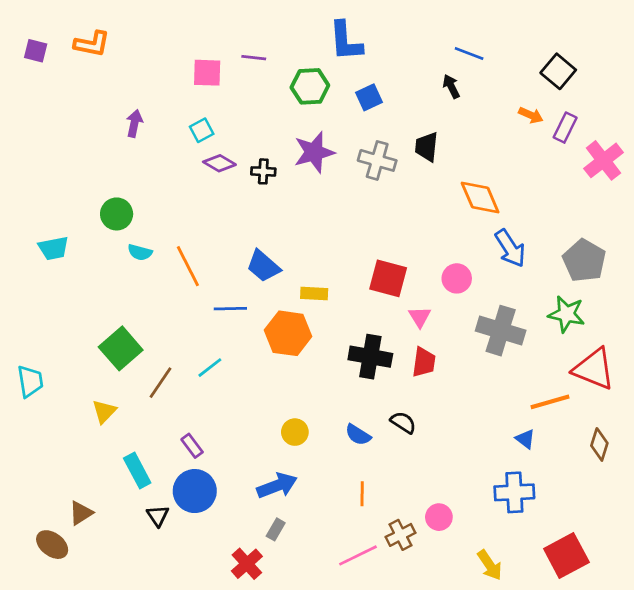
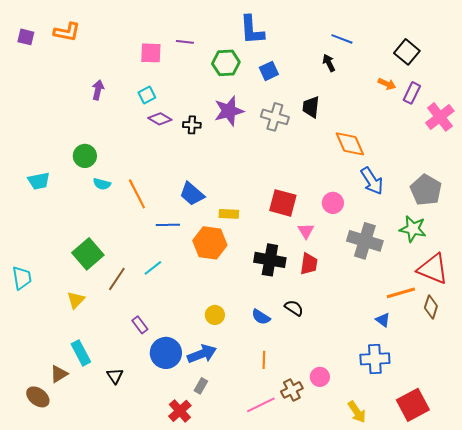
brown diamond: (599, 444) -> (431, 307), moved
cyan rectangle: (137, 470) -> (81, 353), moved
blue circle: (195, 491) -> (166, 353), moved

